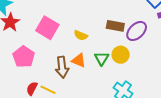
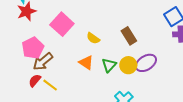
brown rectangle: (115, 26) -> (129, 36), turned 36
purple ellipse: (137, 31) -> (146, 63), moved
brown arrow: (62, 67) -> (43, 62), moved, turned 45

